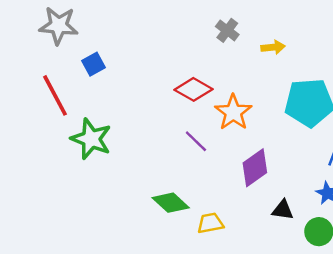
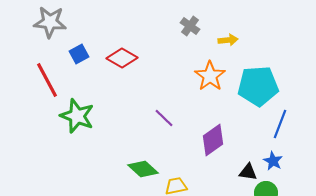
red diamond: (194, 89) -> (122, 58), moved
orange star: (233, 112) -> (210, 76), moved
black triangle: (283, 210) -> (248, 172), moved

